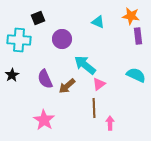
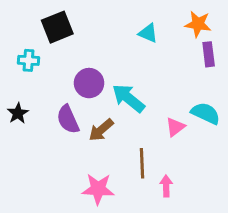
black square: (38, 18) -> (57, 27), size x1.5
purple circle: (62, 39) -> (89, 83), moved
cyan cross: (19, 40) -> (29, 60), size x0.6
pink triangle: (99, 84) -> (175, 127), moved
pink star: (44, 120) -> (98, 189), moved, turned -30

